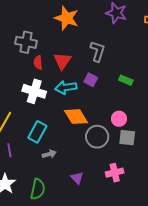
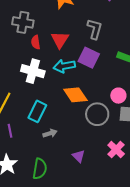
purple square: (91, 80) -> (89, 58), size x1.5
pink cross: (115, 173) -> (116, 149), turned -30

